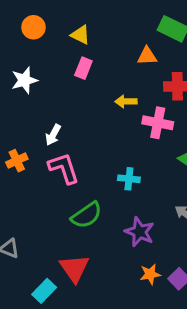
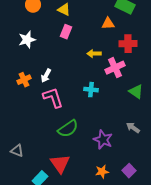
pink cross: (158, 123) -> (115, 68), turned -36
orange cross: (17, 161) -> (24, 80), moved
cyan cross: (129, 179) -> (91, 90), moved
orange star: (150, 274) -> (102, 172), moved

